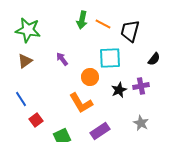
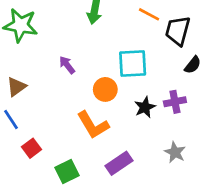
orange line: (103, 24) -> (149, 14), moved
black trapezoid: (130, 31) -> (178, 31), moved
brown triangle: (25, 61) -> (16, 87), moved

